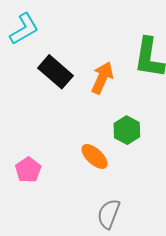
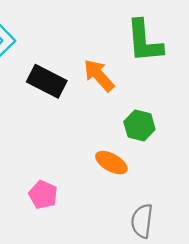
orange arrow: (102, 78) -> (99, 75), turned -52

